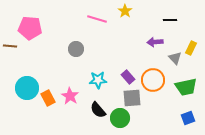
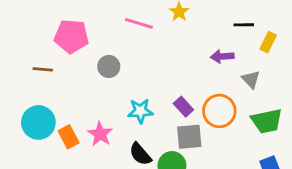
pink pentagon: (30, 28) -> (71, 36), moved
brown line: (10, 46) -> (43, 69), moved
yellow rectangle: (191, 48) -> (268, 42), moved

